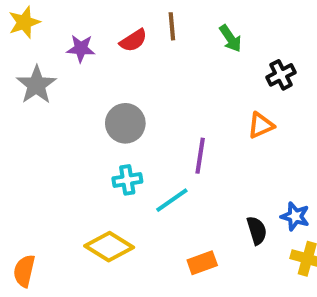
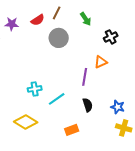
brown line: (172, 26) -> (57, 13), turned 32
gray circle: (125, 123) -> (59, 38), moved
purple line: (200, 156) -> (85, 77), moved
black semicircle: (257, 230) -> (88, 105), moved

